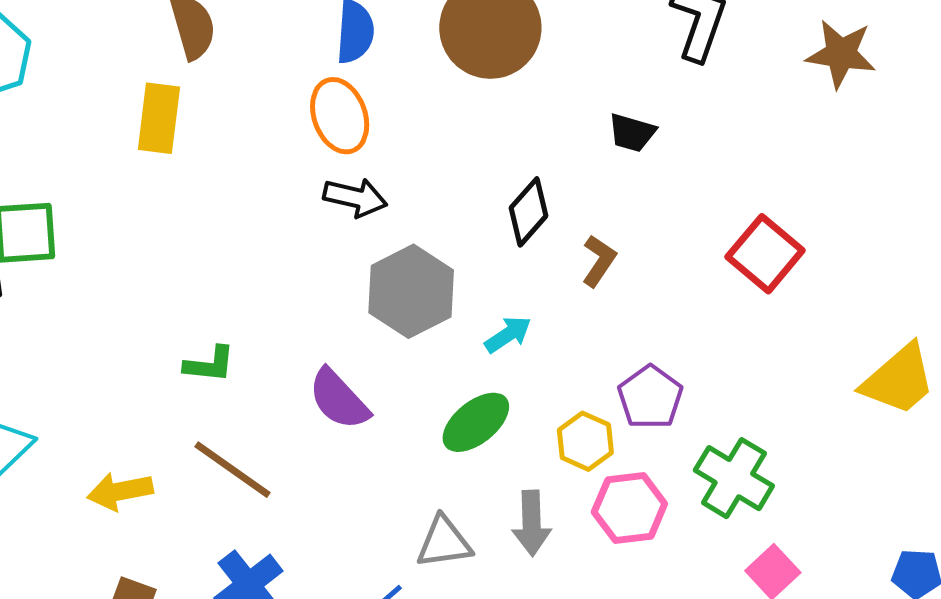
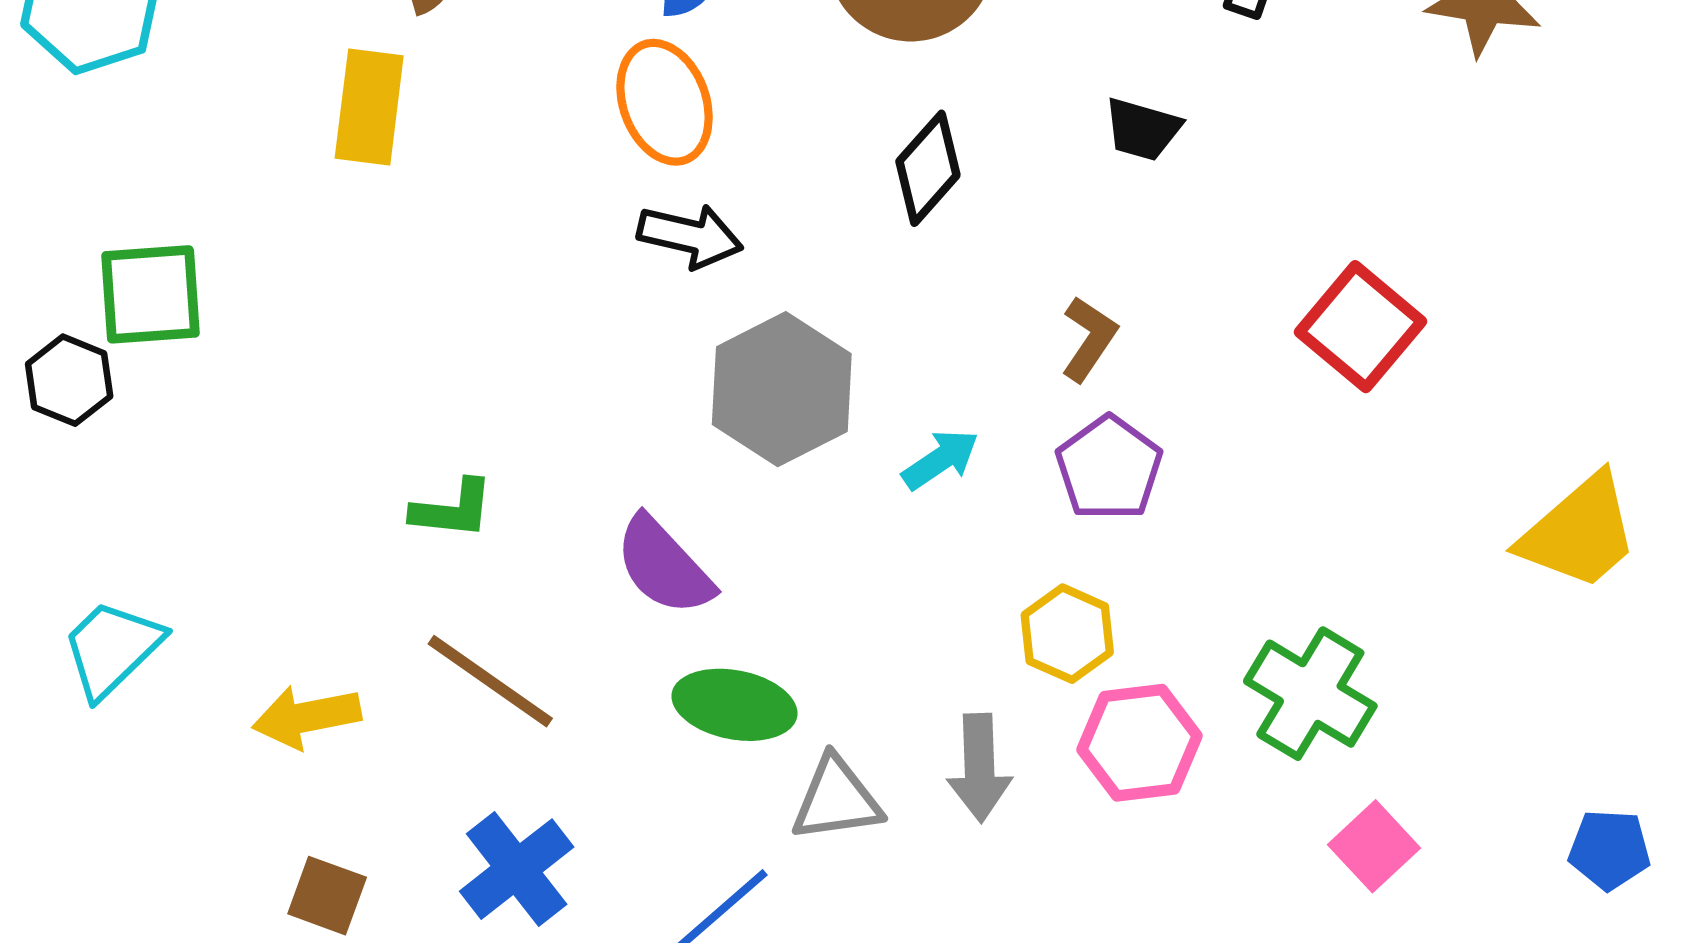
black diamond: (529, 212) -> (928, 168), moved
purple pentagon: (650, 397) -> (1109, 468), moved
green ellipse: (476, 422) -> (734, 705), moved, turned 50

